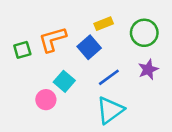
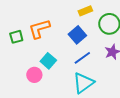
yellow rectangle: (104, 24) -> (85, 11), moved
blue square: (89, 47) -> (77, 35), moved

